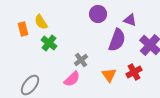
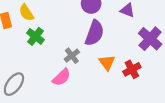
purple semicircle: (117, 40) -> (94, 33), moved
orange triangle: (109, 75) -> (107, 63), moved

